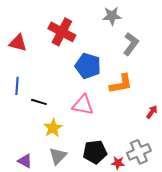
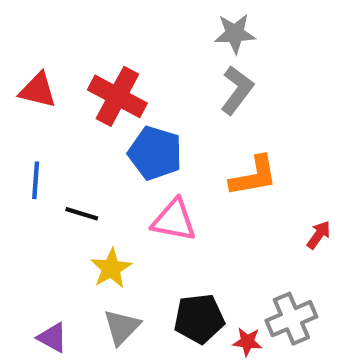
red cross: (62, 32) -> (117, 96), moved
gray L-shape: (131, 44) -> (237, 90), moved
blue pentagon: (88, 66) -> (155, 153), moved

